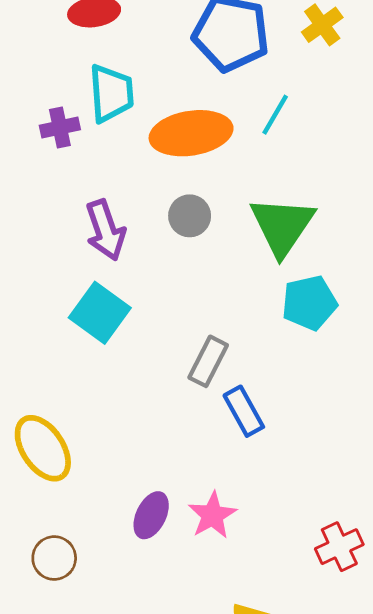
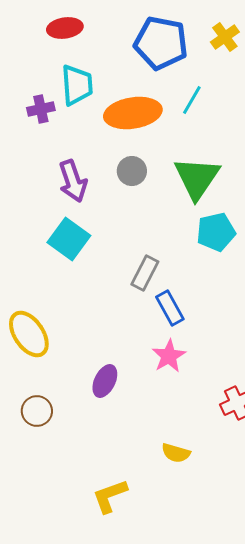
pink star: (212, 515) -> (169, 356), moved

